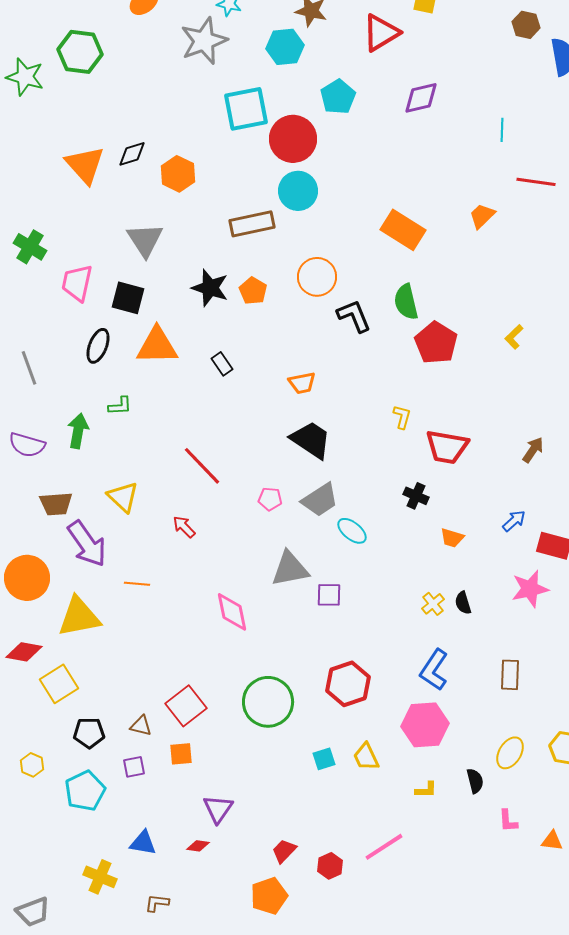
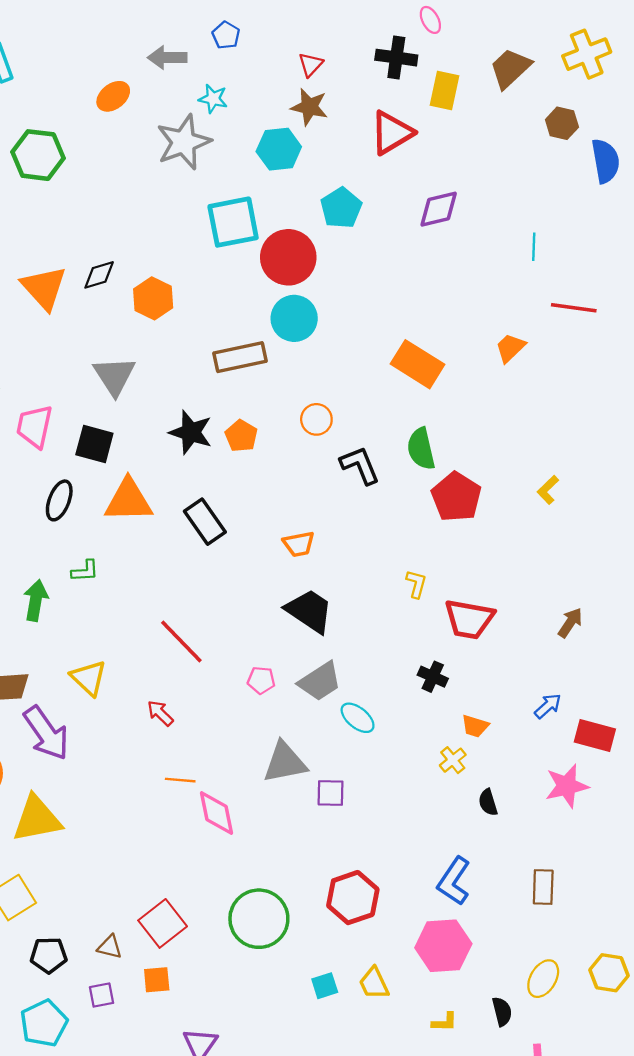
orange circle: (317, 277) -> (316, 419), size x0.7
black rectangle: (222, 364) -> (205, 522), size x1.6
orange line: (137, 584) -> (180, 780), moved
yellow cross: (433, 604) -> (453, 760), moved

